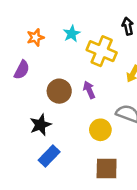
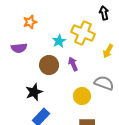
cyan star: (72, 34) -> (59, 41), moved
purple semicircle: (22, 70) -> (19, 48), turned 56

